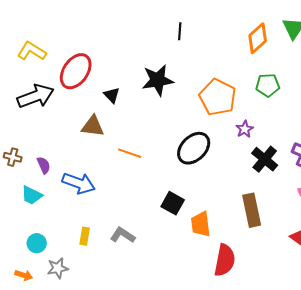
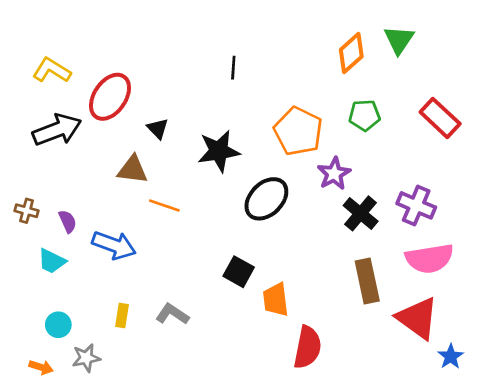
black line: (180, 31) -> (233, 68), moved
black star: (158, 80) -> (219, 151), moved
purple star: (245, 129) -> (334, 174), size x1.4
orange line: (130, 153) -> (164, 205), moved
brown rectangle: (252, 210) -> (367, 281), moved

